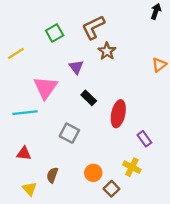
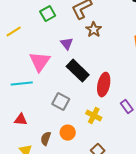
black rectangle: (89, 98) -> (78, 71), size x1.6
yellow cross: (132, 167) -> (94, 116), moved
orange circle: (93, 173) -> (68, 133), moved

